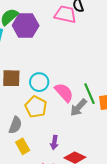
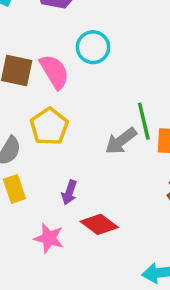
cyan circle: (39, 82) -> (93, 47), moved
pink semicircle: (64, 92) -> (54, 72), moved

